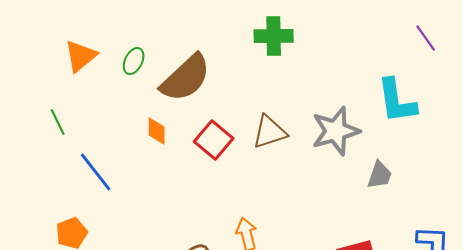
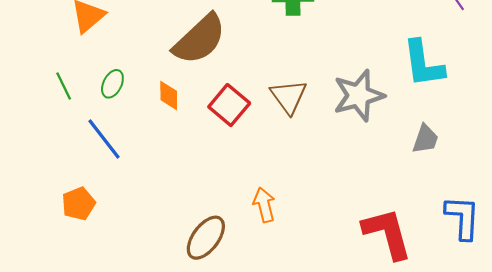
green ellipse: (134, 61) -> (112, 84), moved
brown triangle: (270, 132) -> (289, 97), turned -48
gray trapezoid: (380, 175) -> (425, 139), moved

